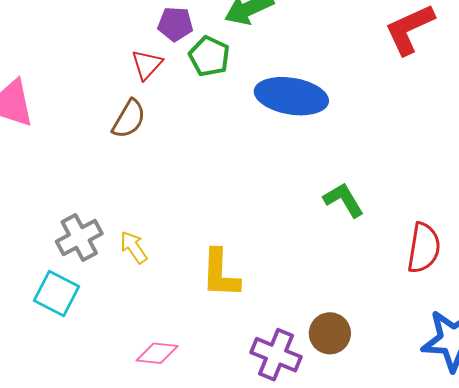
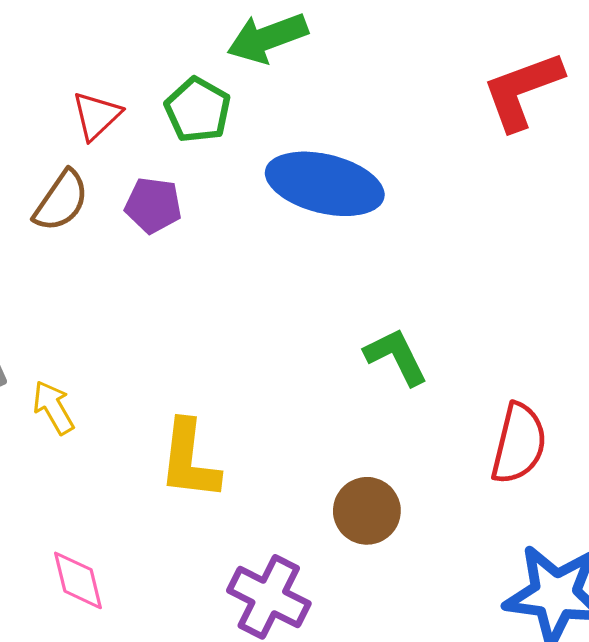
purple pentagon: (175, 24) -> (153, 205), moved
brown circle: (330, 333) -> (367, 511), moved
pink diamond: (157, 353) -> (78, 580), turned 66

